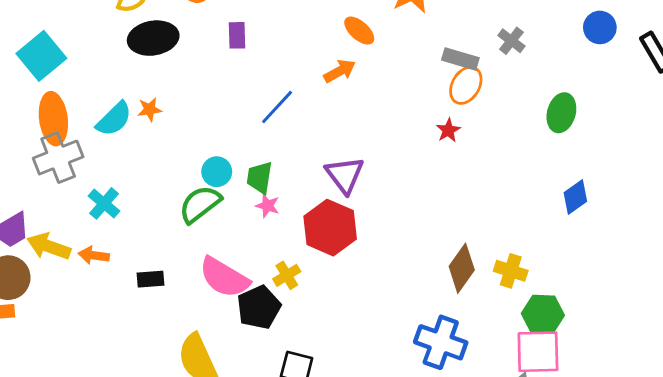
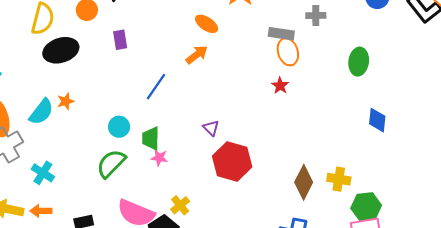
gray cross: (511, 41) -> (316, 15), turned -30
orange ellipse: (466, 85) -> (288, 52), turned -40
cyan circle: (217, 172) -> (119, 127), moved
purple triangle: (345, 175) -> (211, 128), size x0.6
blue diamond: (575, 197) -> (377, 120), turned -40
red hexagon: (330, 228) -> (232, 161), moved

